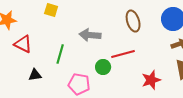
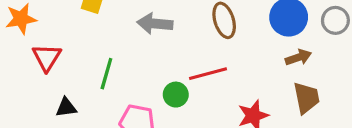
gray arrow: (90, 35) -> (155, 24), moved
red triangle: (23, 44) -> (47, 57), turned 36

